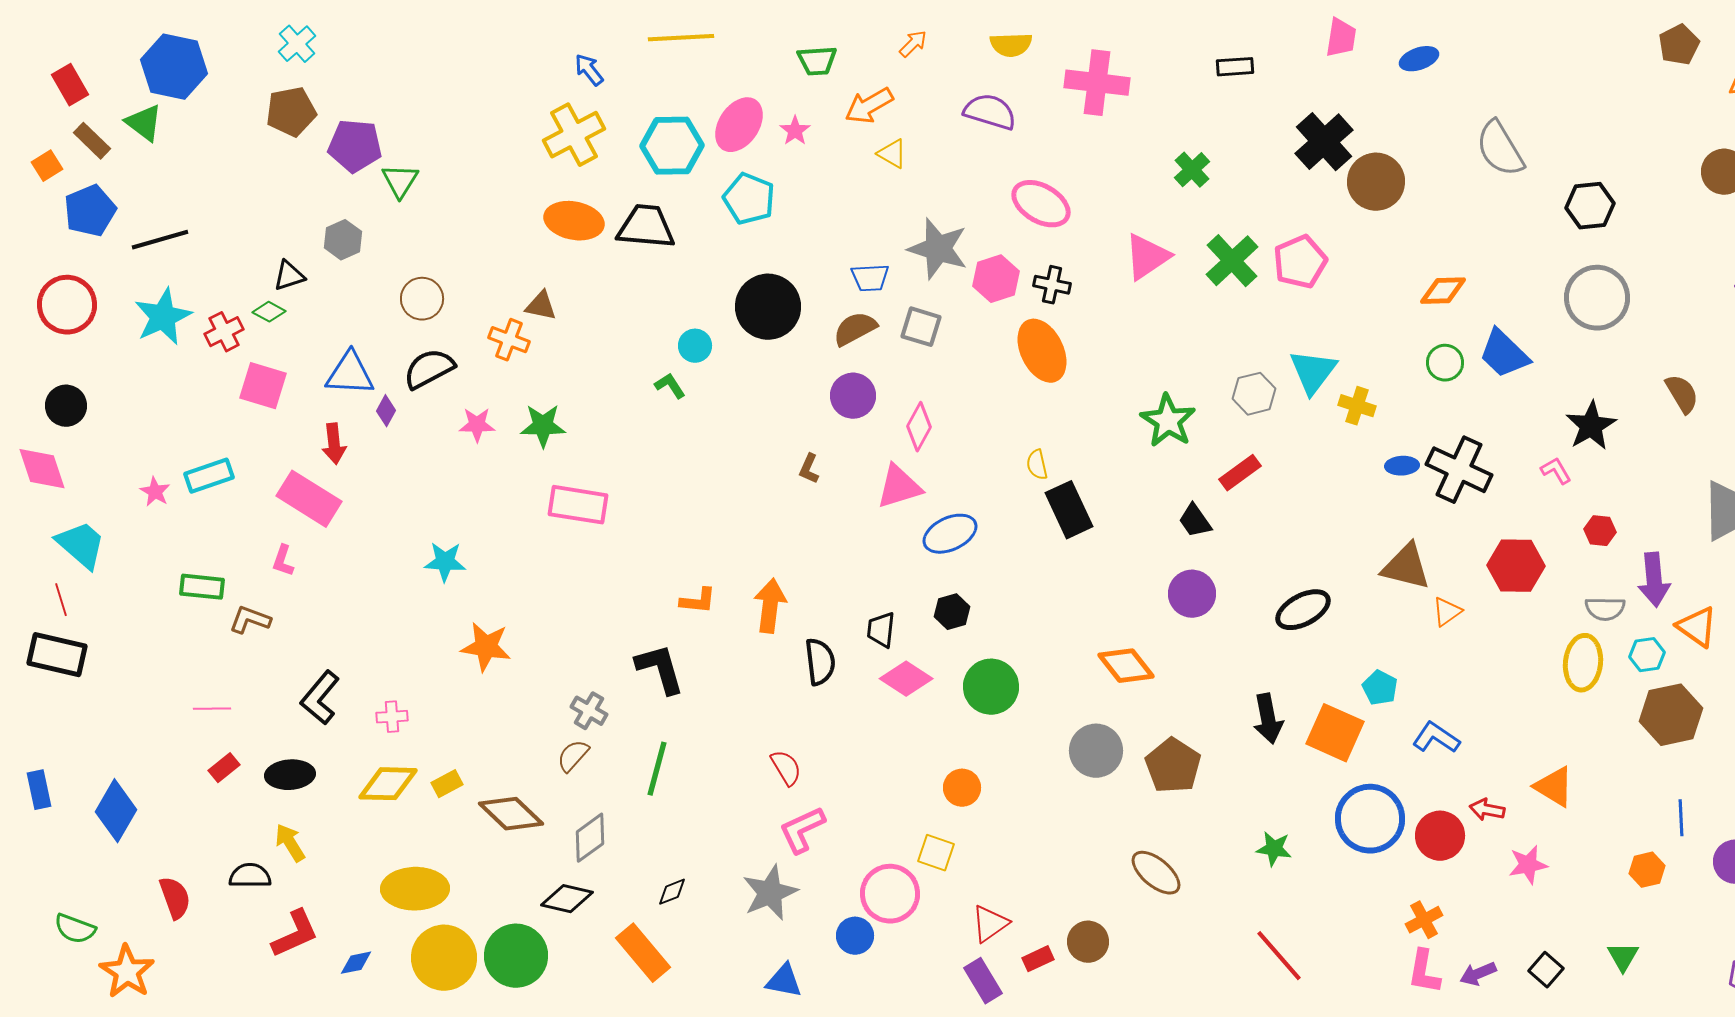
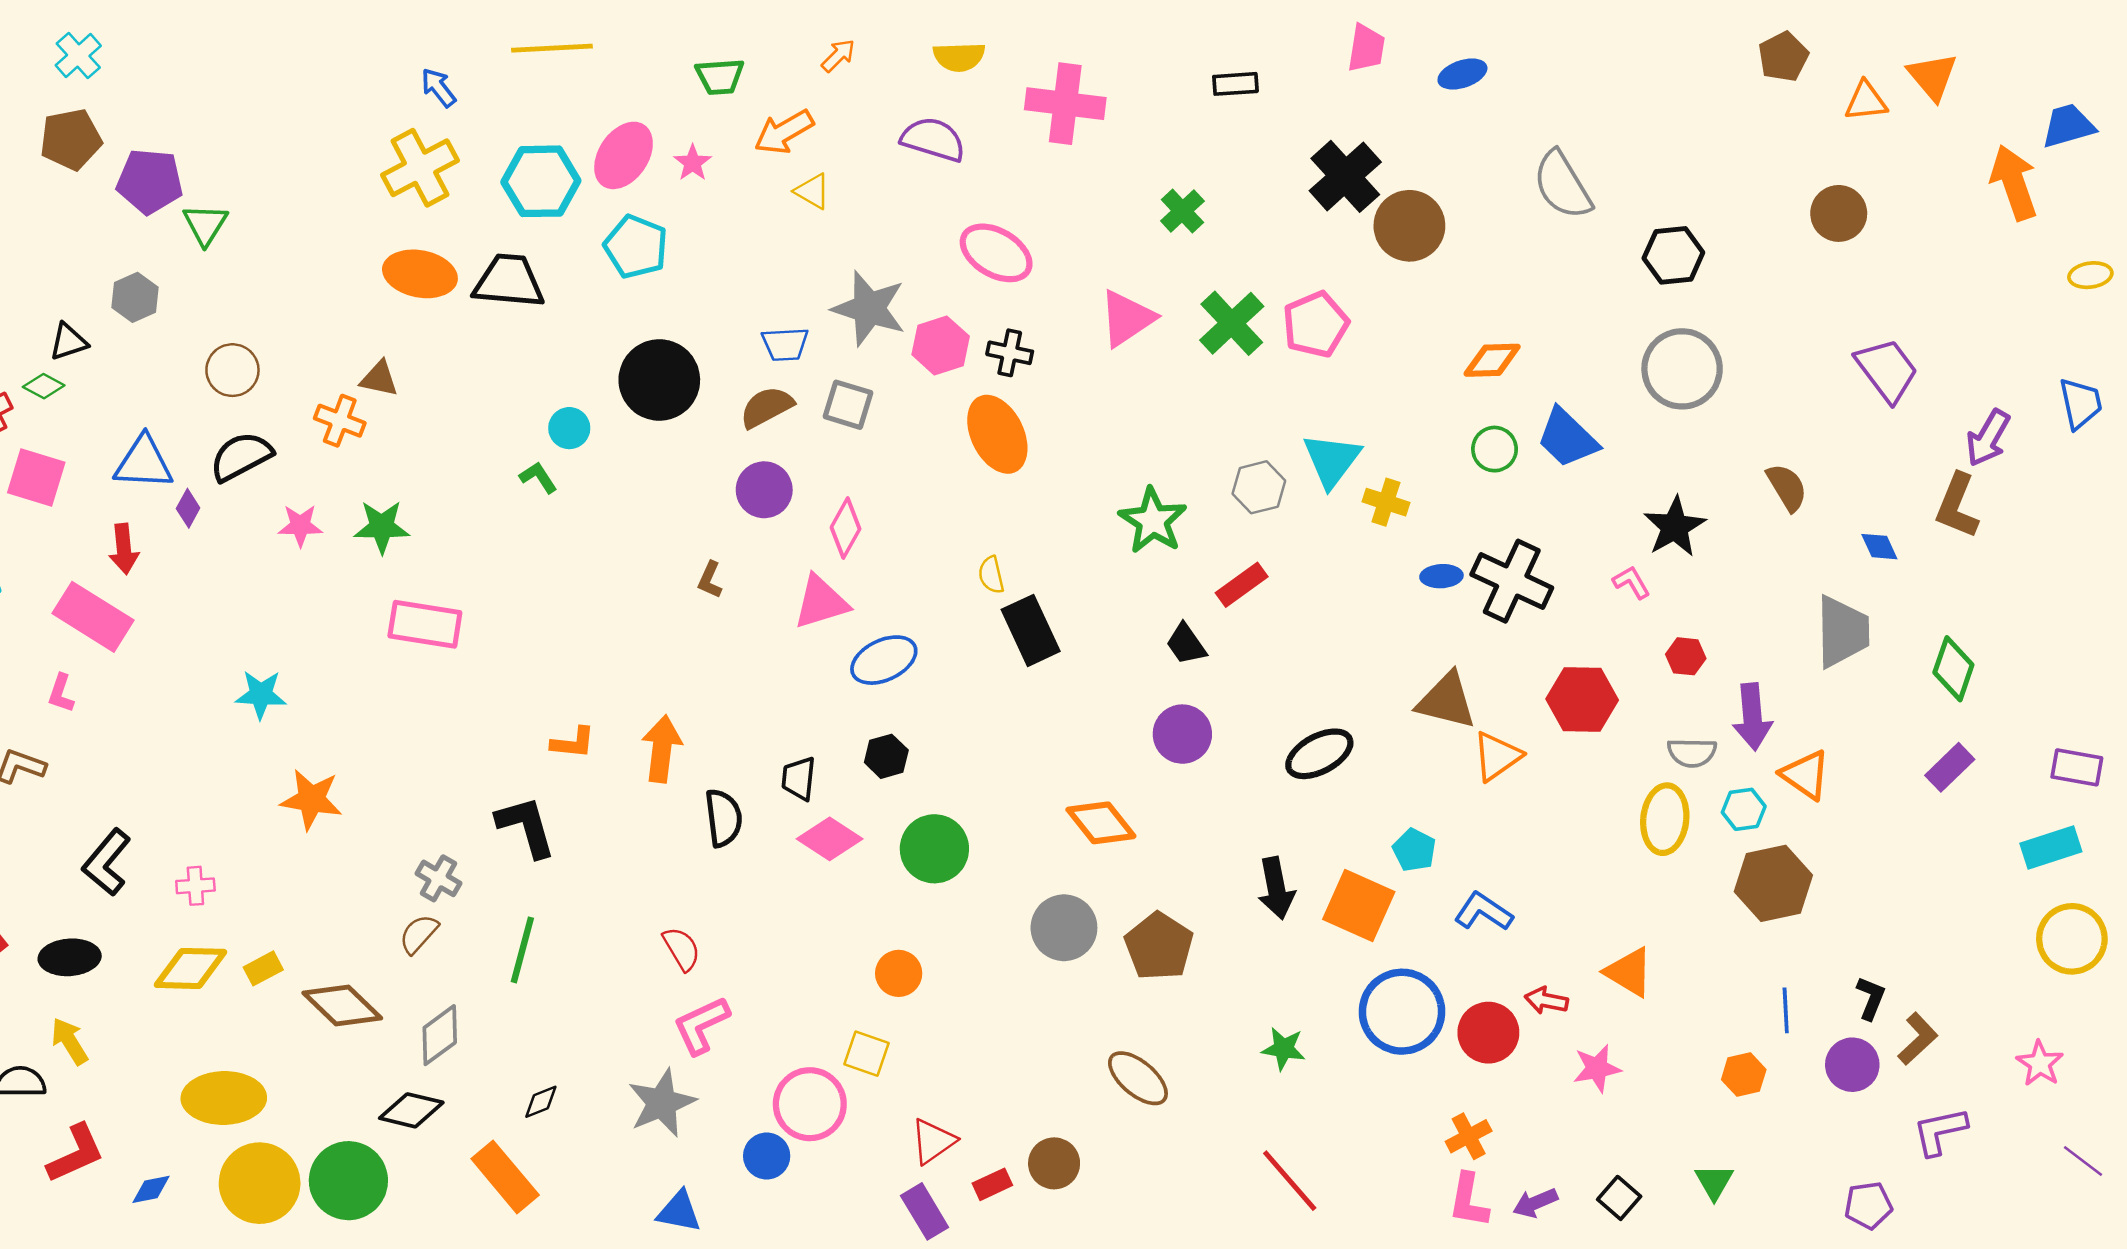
orange triangle: (1447, 612) -> (1497, 756), size x1.4

